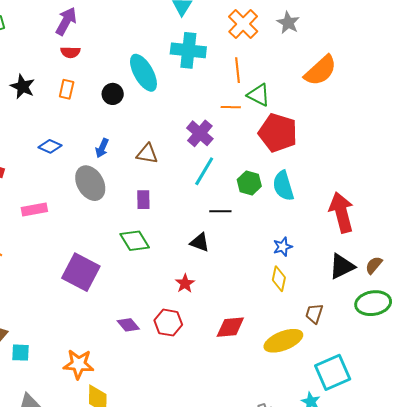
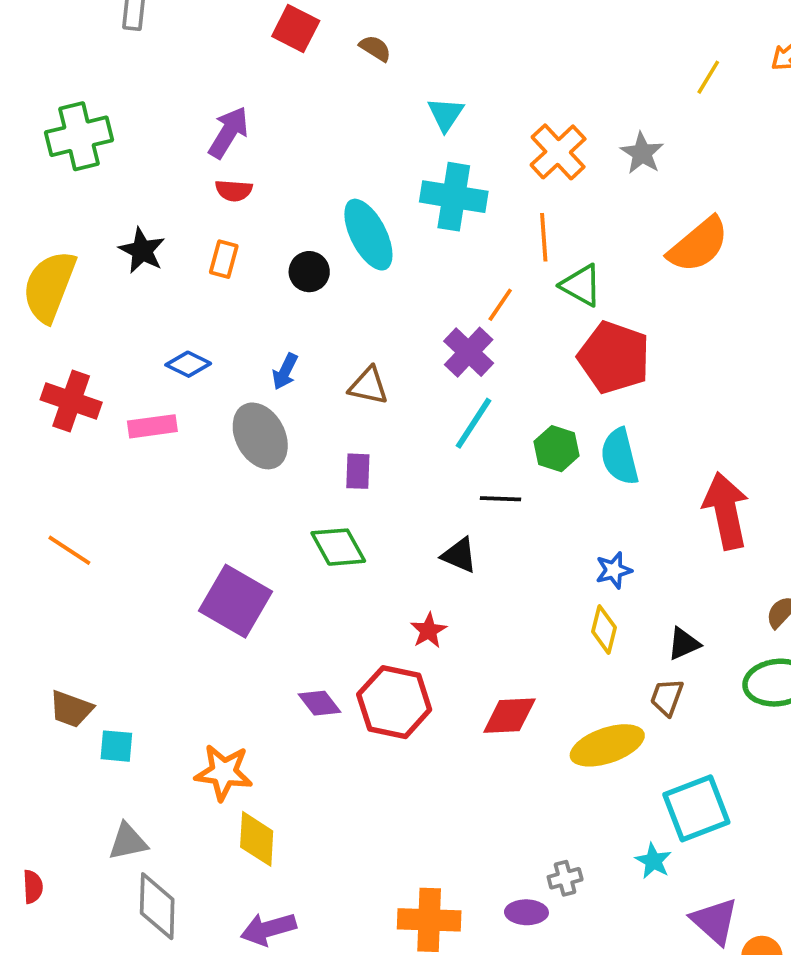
orange line: (231, 107) -> (500, 305), moved, turned -60
pink rectangle: (34, 209) -> (152, 426), moved
black triangle: (342, 266) -> (684, 644), moved, size x0.7
red hexagon: (168, 323) -> (394, 702), size x1.4

